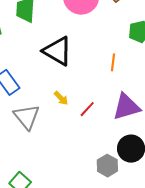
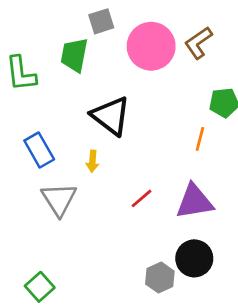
orange line: (113, 62) -> (200, 139), moved
yellow arrow: (61, 98) -> (92, 161), moved, turned 42

